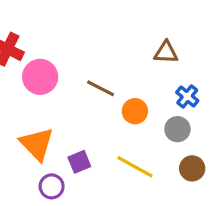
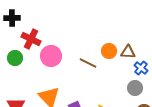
brown triangle: (166, 52) -> (128, 52), moved
orange circle: (135, 111) -> (109, 51), moved

